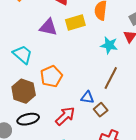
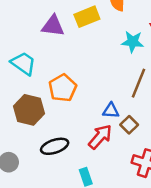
red arrow: (65, 116) -> (100, 137), moved
black ellipse: (28, 119) -> (55, 146), moved

